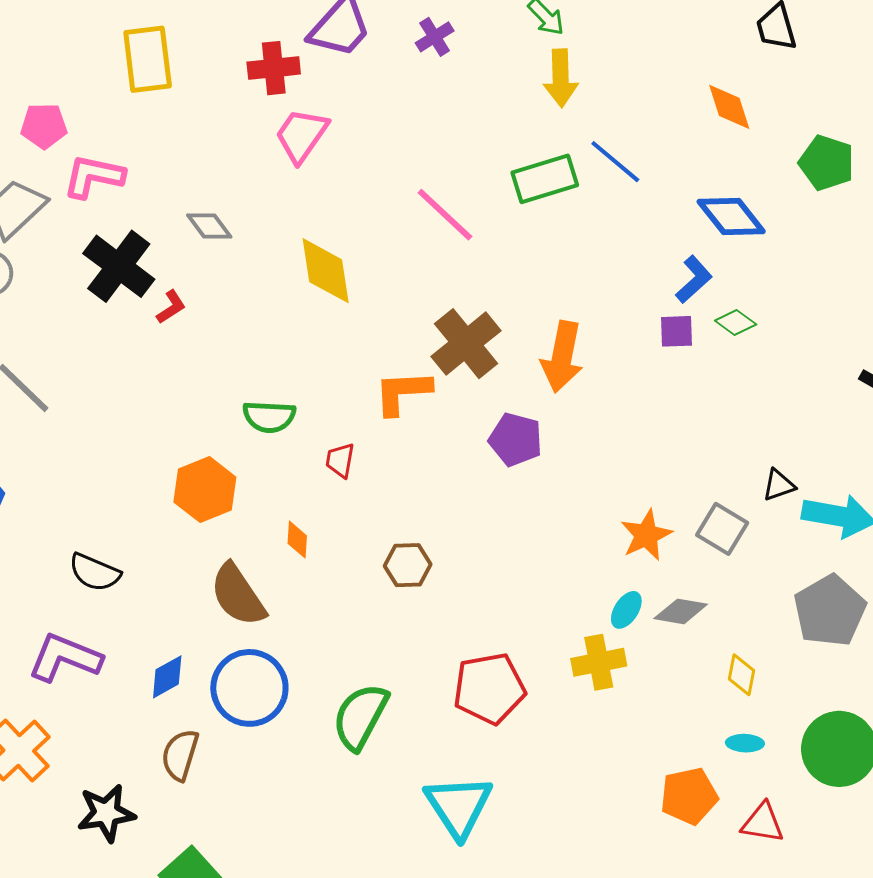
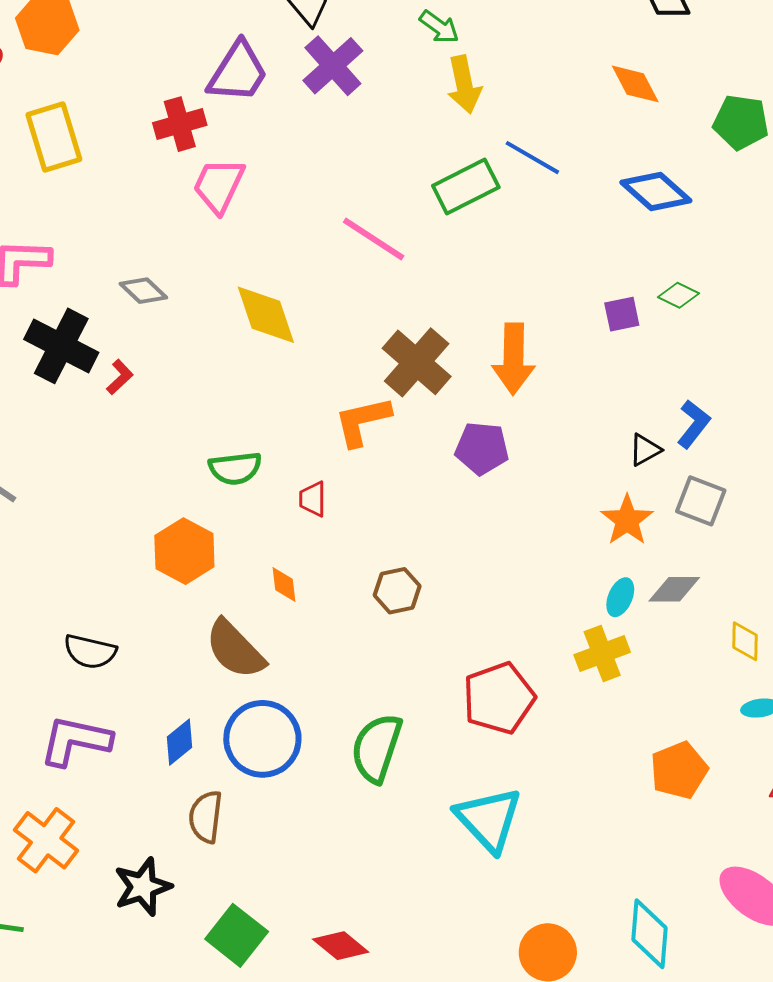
purple cross: (435, 37) -> (333, 66), size x1.6
blue L-shape: (694, 279) -> (694, 424), moved
black triangle: (779, 485) -> (645, 450), moved
orange pentagon: (689, 796) -> (679, 770), moved

